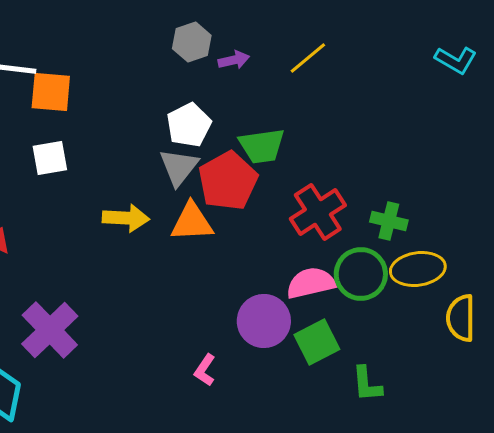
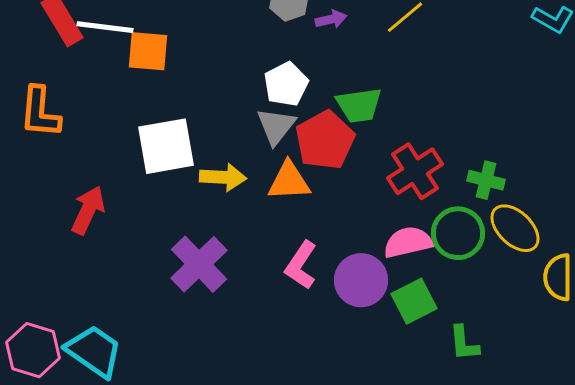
white square: (50, 158) -> (166, 146), moved, size x1.6
yellow ellipse: (418, 269) -> (515, 228), turned 52
purple cross: (50, 330) -> (199, 264), moved
pink L-shape: (205, 370) -> (301, 265), moved, size x1.5

